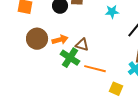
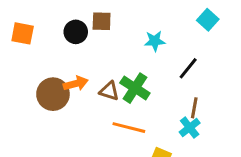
brown circle: (37, 39) -> (53, 94), moved
green cross: (70, 58) -> (135, 88), moved

